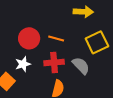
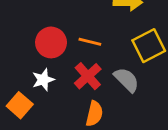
red cross: (54, 62) -> (88, 76), turned -36

